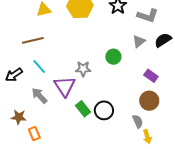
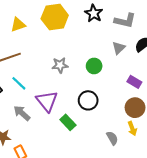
gray star: (83, 69) -> (60, 65), moved
black circle: (104, 110) -> (88, 100), moved
gray semicircle: (138, 121) -> (112, 138), moved
yellow arrow: (147, 137) -> (132, 128), moved

